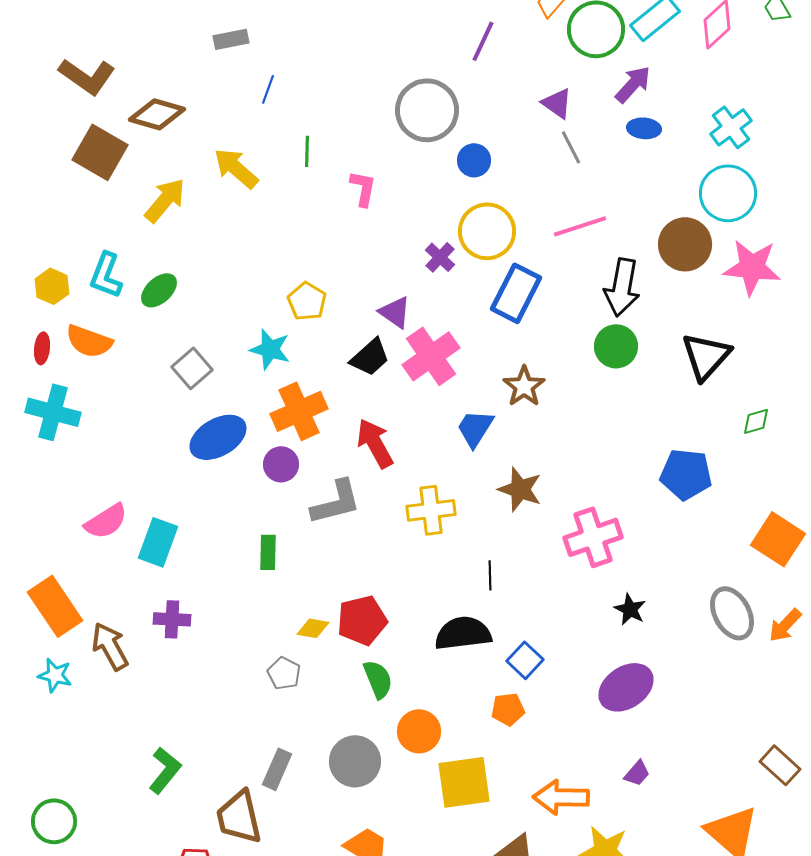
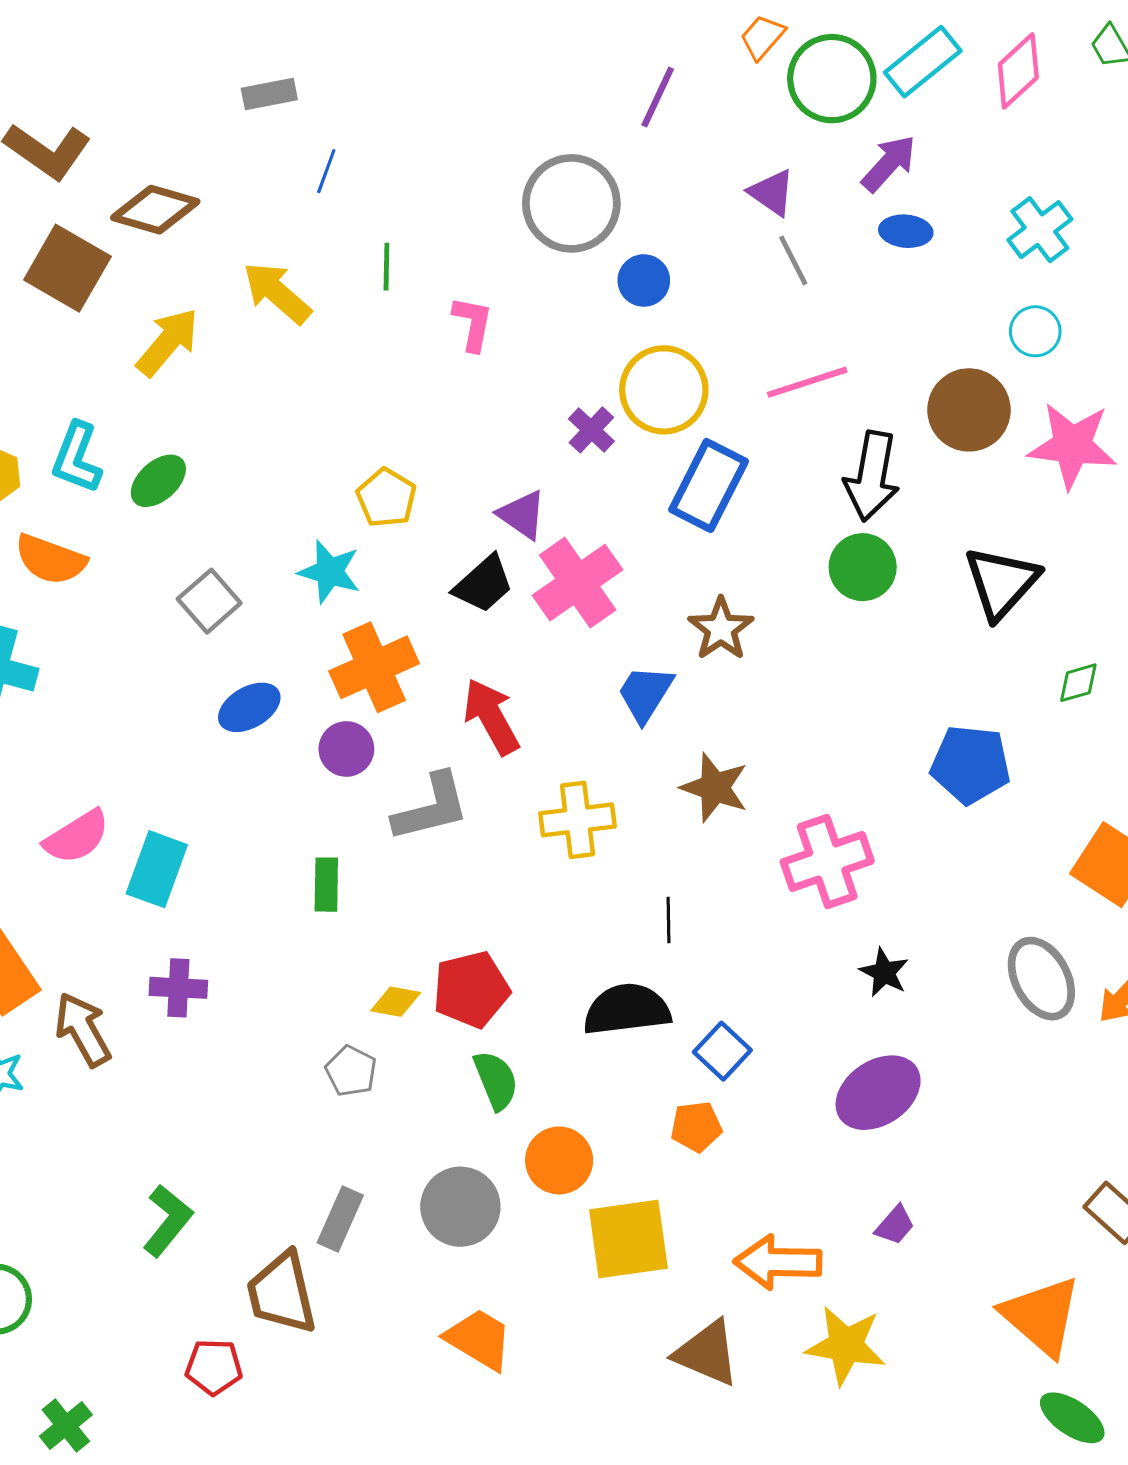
cyan circle: (728, 193) -> (1035, 331), size x0.6
blue ellipse: (218, 437) -> (249, 707), size x0.7

